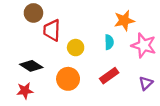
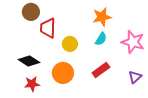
orange star: (124, 21) -> (102, 17), moved
cyan semicircle: (109, 42) -> (101, 39), turned 32
red star: (25, 91) -> (32, 84), moved

